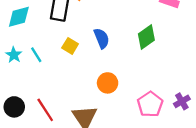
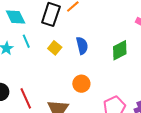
cyan diamond: (19, 17) -> (16, 17), turned 70
cyan line: (36, 55) -> (26, 41), moved

